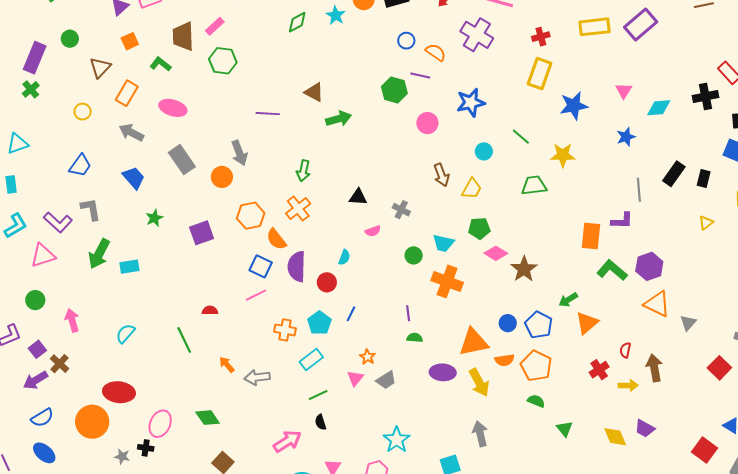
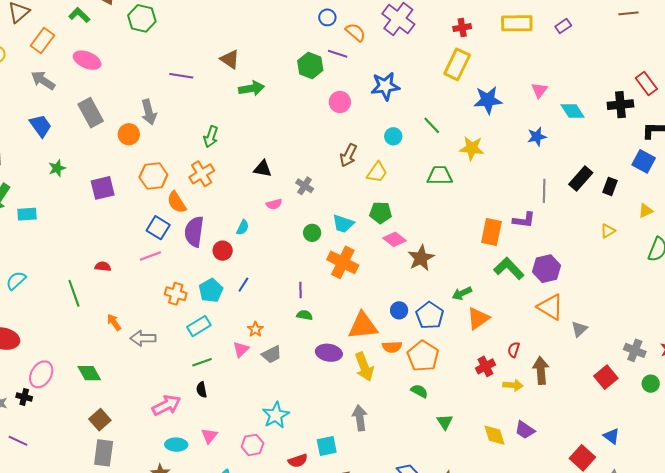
purple rectangle: (641, 24) -> (563, 26), size x0.5
cyan diamond: (659, 108) -> (573, 111), turned 55
brown arrow: (441, 175) -> (348, 155), turned 40

